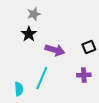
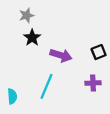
gray star: (34, 14) -> (27, 15), moved
cyan semicircle: (19, 89) -> (12, 96), moved

